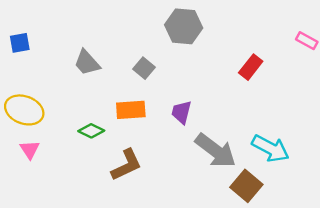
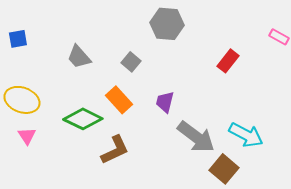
orange rectangle: (131, 110) -> (119, 100), turned 52
green diamond: (91, 131) -> (83, 119), size x1.6

